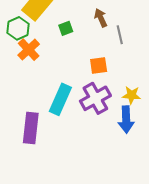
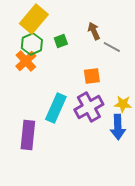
green hexagon: (18, 28) -> (32, 44), moved
gray line: (120, 35) -> (112, 47), turned -48

